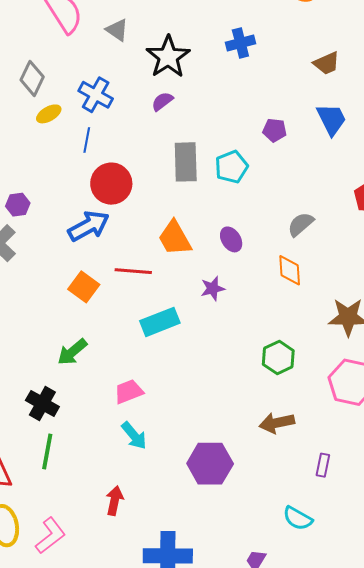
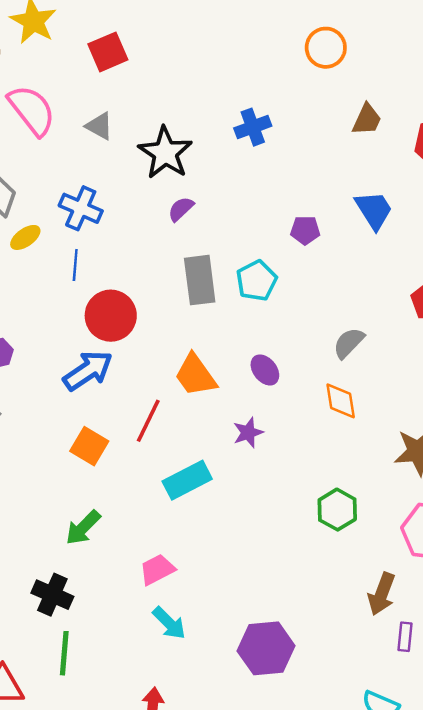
brown trapezoid: (327, 63) -> (367, 120), moved, turned -36
purple semicircle: (162, 101) -> (181, 209), moved
red line: (133, 271) -> (148, 421), turned -63
brown arrow: (277, 423) -> (382, 594), moved, turned -52

